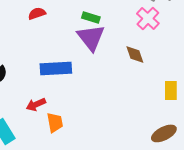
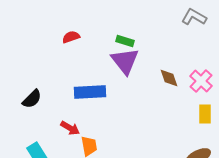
pink cross: (148, 18) -> (201, 81), moved
red arrow: (36, 104) -> (70, 128), turned -126

